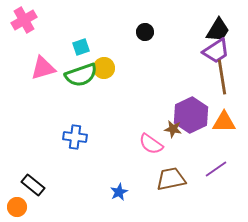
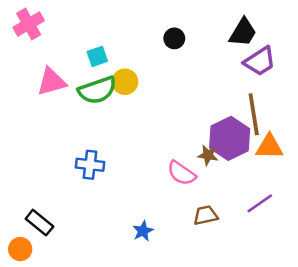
black trapezoid: (218, 30) -> (243, 32), moved
brown line: (222, 77) -> (254, 114), moved
brown trapezoid: (171, 179) -> (206, 215), size x0.7

